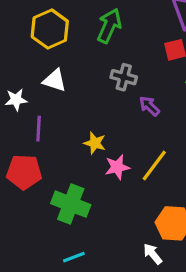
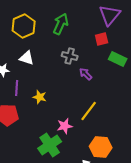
yellow star: (95, 143) -> (40, 97), moved
pink star: (117, 167) -> (65, 126), moved
green cross: (71, 204) -> (50, 145), moved, turned 35

